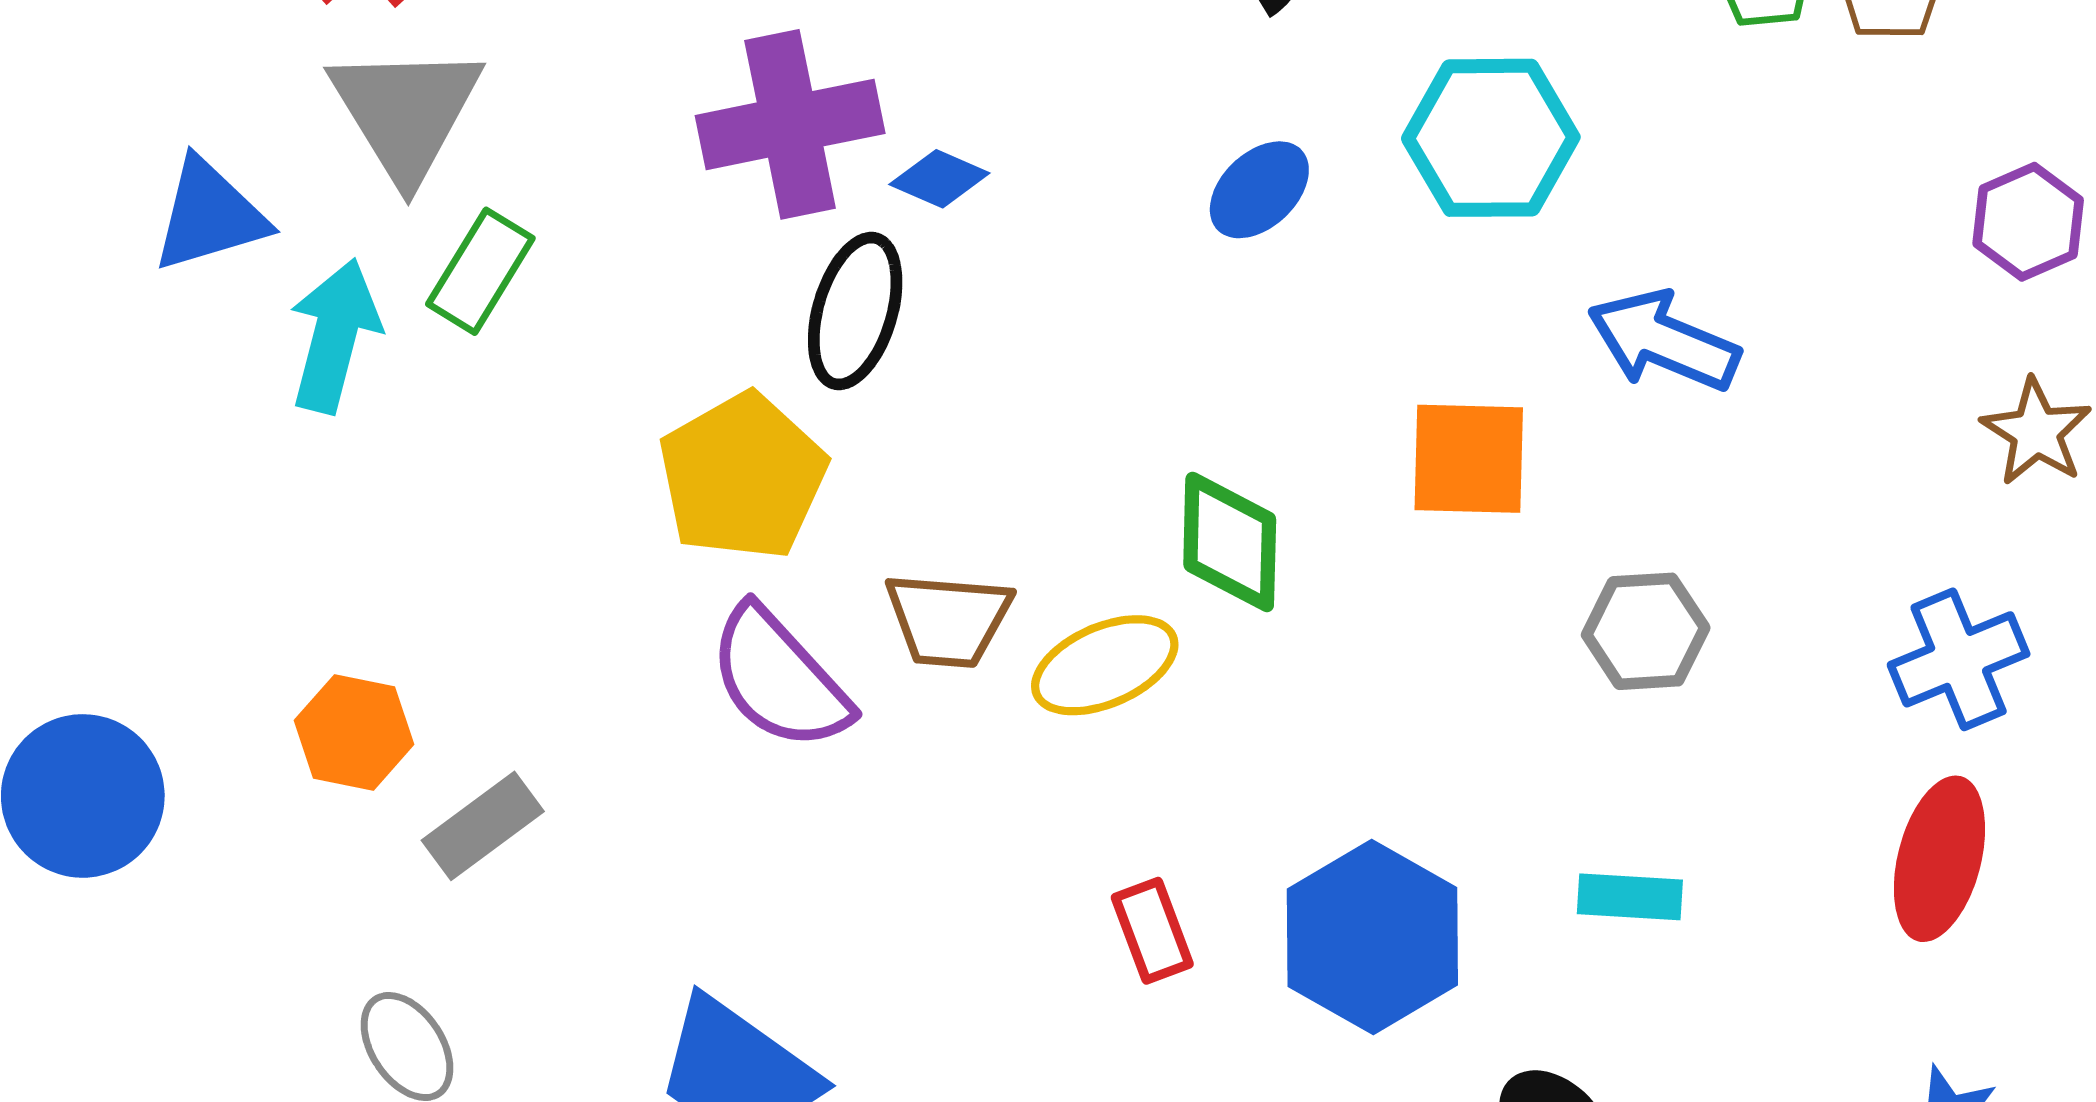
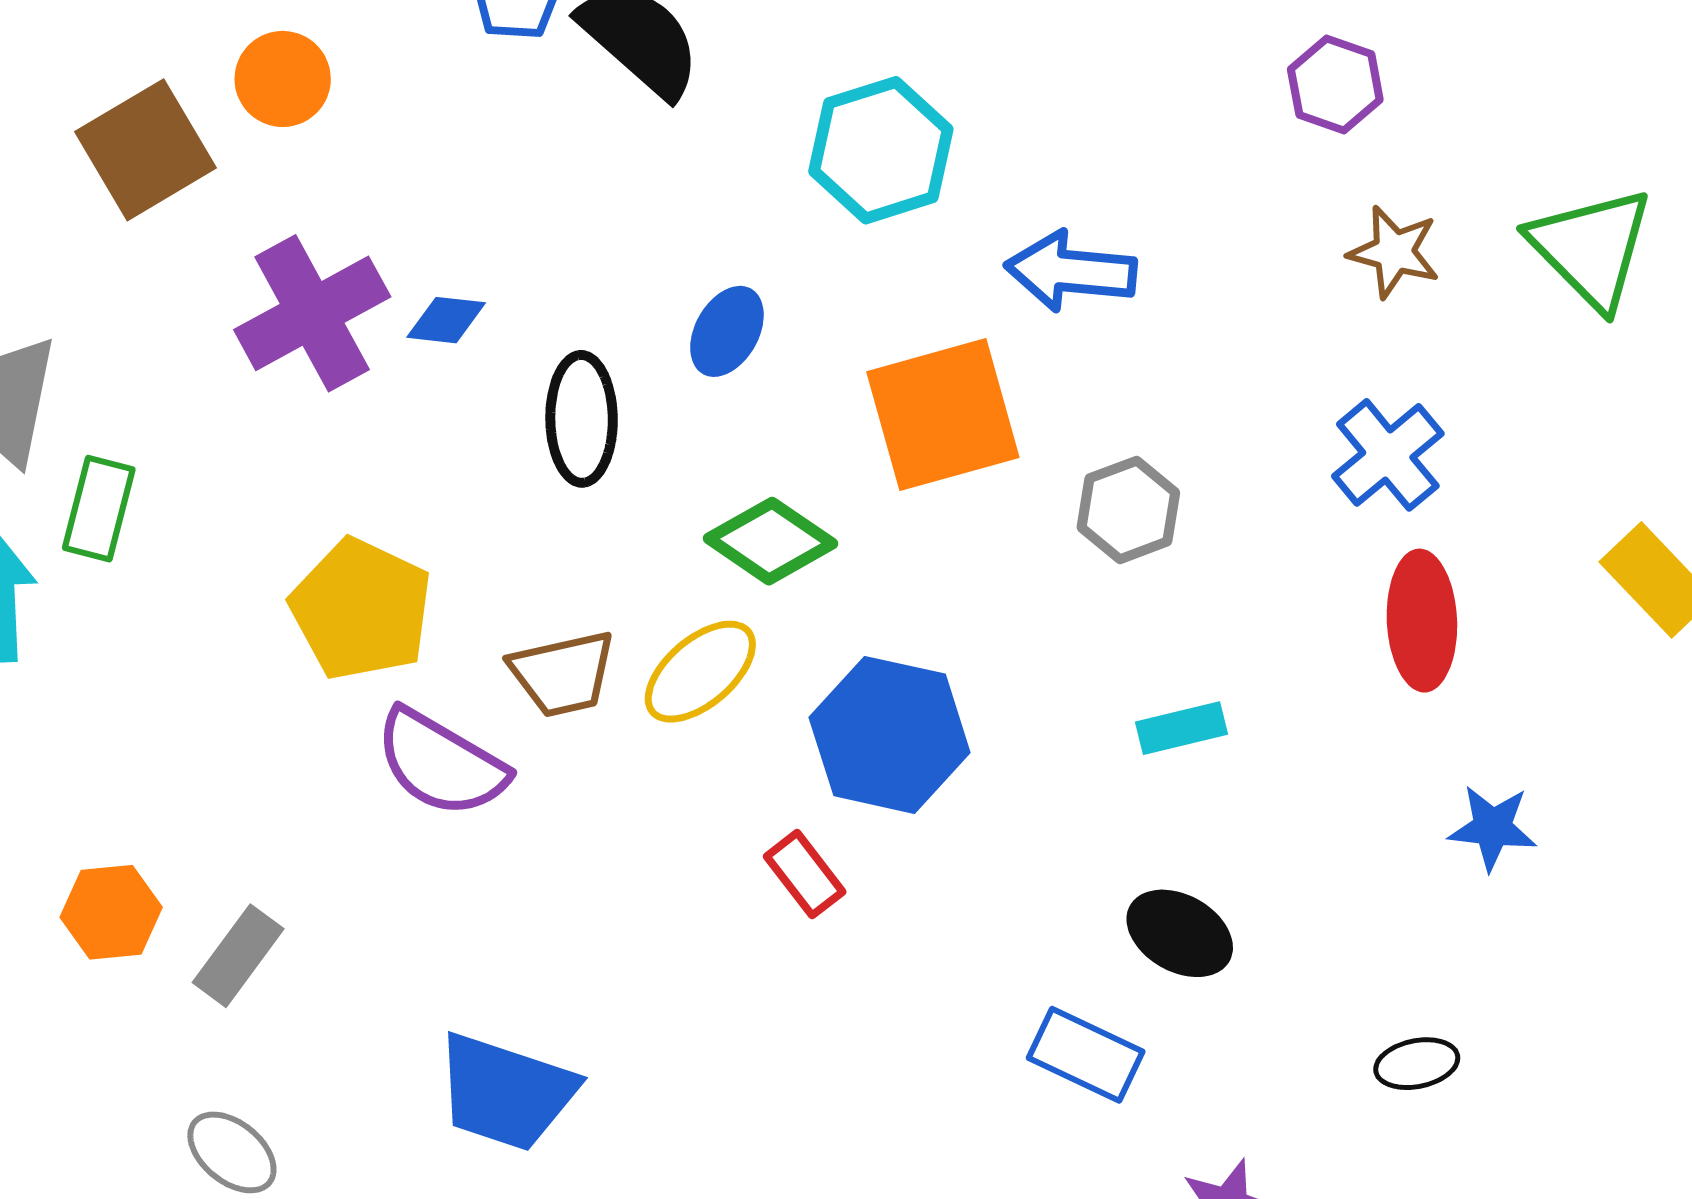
blue ellipse: (1259, 190) -> (727, 331), moved
black ellipse: (855, 311) -> (582, 419), moved
orange square: (1469, 459) -> (943, 415), size x1.4
green diamond: (1230, 542) -> (771, 541), turned -40
blue hexagon: (1372, 937) -> (890, 735), moved

